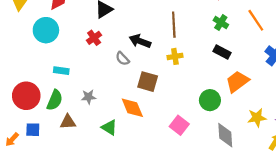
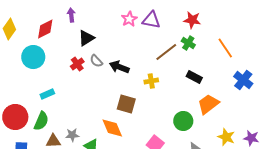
green cross: (221, 23) -> (188, 43), moved
brown line: (174, 25) -> (166, 52), moved, turned 55
gray semicircle: (122, 59) -> (96, 61), moved
cyan rectangle: (61, 71) -> (47, 94), turned -32
gray star: (89, 97) -> (72, 135), moved
yellow star: (257, 118) -> (226, 137), turned 30

